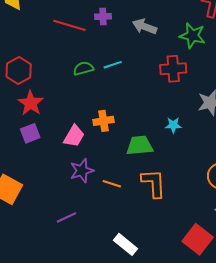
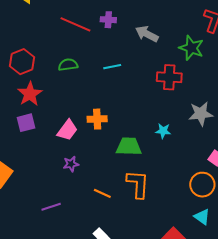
green semicircle: (83, 68) -> (68, 65), moved
purple star: (82, 171) -> (71, 164), size x0.7
orange line: (112, 184) -> (102, 193), moved

